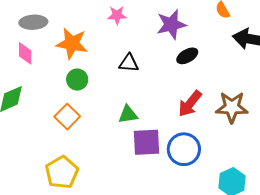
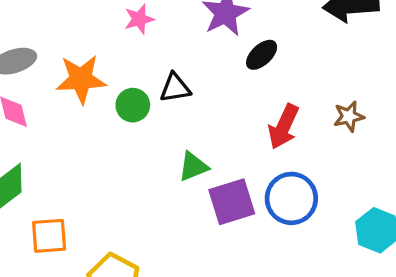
green circle: (77, 80) -> (133, 105), moved
brown star: (232, 107) -> (349, 116), size x0.6
orange square: (67, 117) -> (49, 236), moved, turned -35

